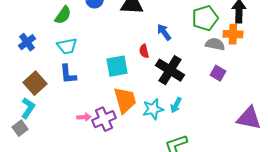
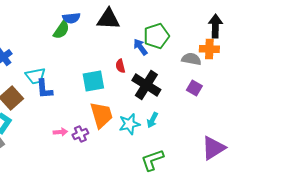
green semicircle: (63, 15) -> (61, 30), moved
green pentagon: (205, 18) -> (156, 36), moved
cyan trapezoid: (67, 46) -> (35, 76), moved
purple triangle: (249, 118) -> (213, 148), moved, turned -44
purple cross: (104, 119) -> (80, 134), size x0.7

